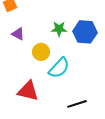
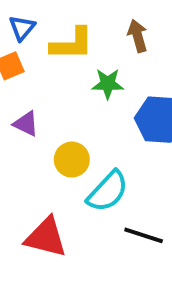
green star: (59, 29) -> (108, 84), moved
black line: (77, 104) -> (144, 235), moved, turned 36

